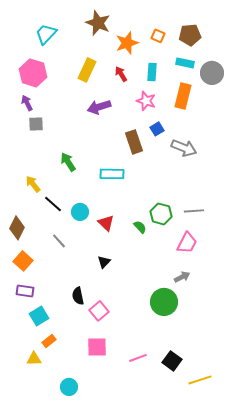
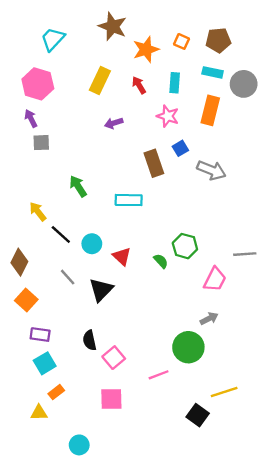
purple arrow: (99, 107) -> (114, 123), size x0.7
gray line: (194, 211) -> (245, 254), moved
black triangle: (104, 262) -> (101, 290), moved, size x1.6
purple rectangle: (25, 291) -> (40, 335), moved
pink line: (138, 358) -> (159, 375), moved
yellow line: (200, 380) -> (224, 392), moved

